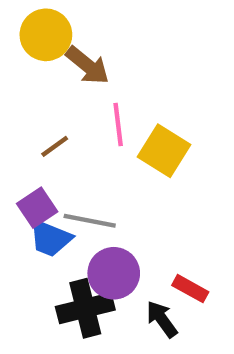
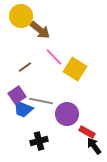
pink line: (118, 125) -> (54, 57), turned -36
purple circle: (114, 273) -> (67, 114), moved
black cross: (85, 308) -> (39, 141), size x0.7
black arrow: (162, 319) -> (94, 146), moved

